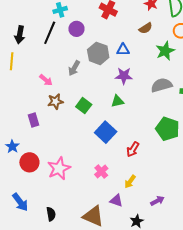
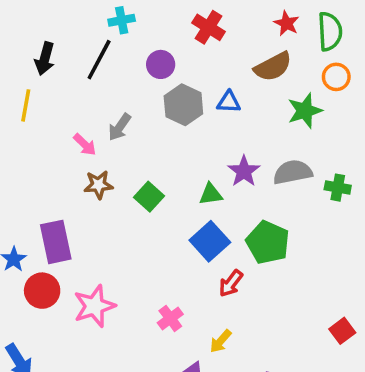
brown semicircle: (146, 28) -> (273, 67), size x1.5
purple circle: (76, 29) -> (161, 64), moved
gray arrow: (74, 68) -> (120, 127), moved
purple star: (124, 76) -> (244, 171), moved, turned 30
purple rectangle: (34, 120) -> (56, 242), moved, size x1.6
green pentagon: (168, 129) -> (268, 242), moved
blue square: (106, 132) -> (210, 241), moved

